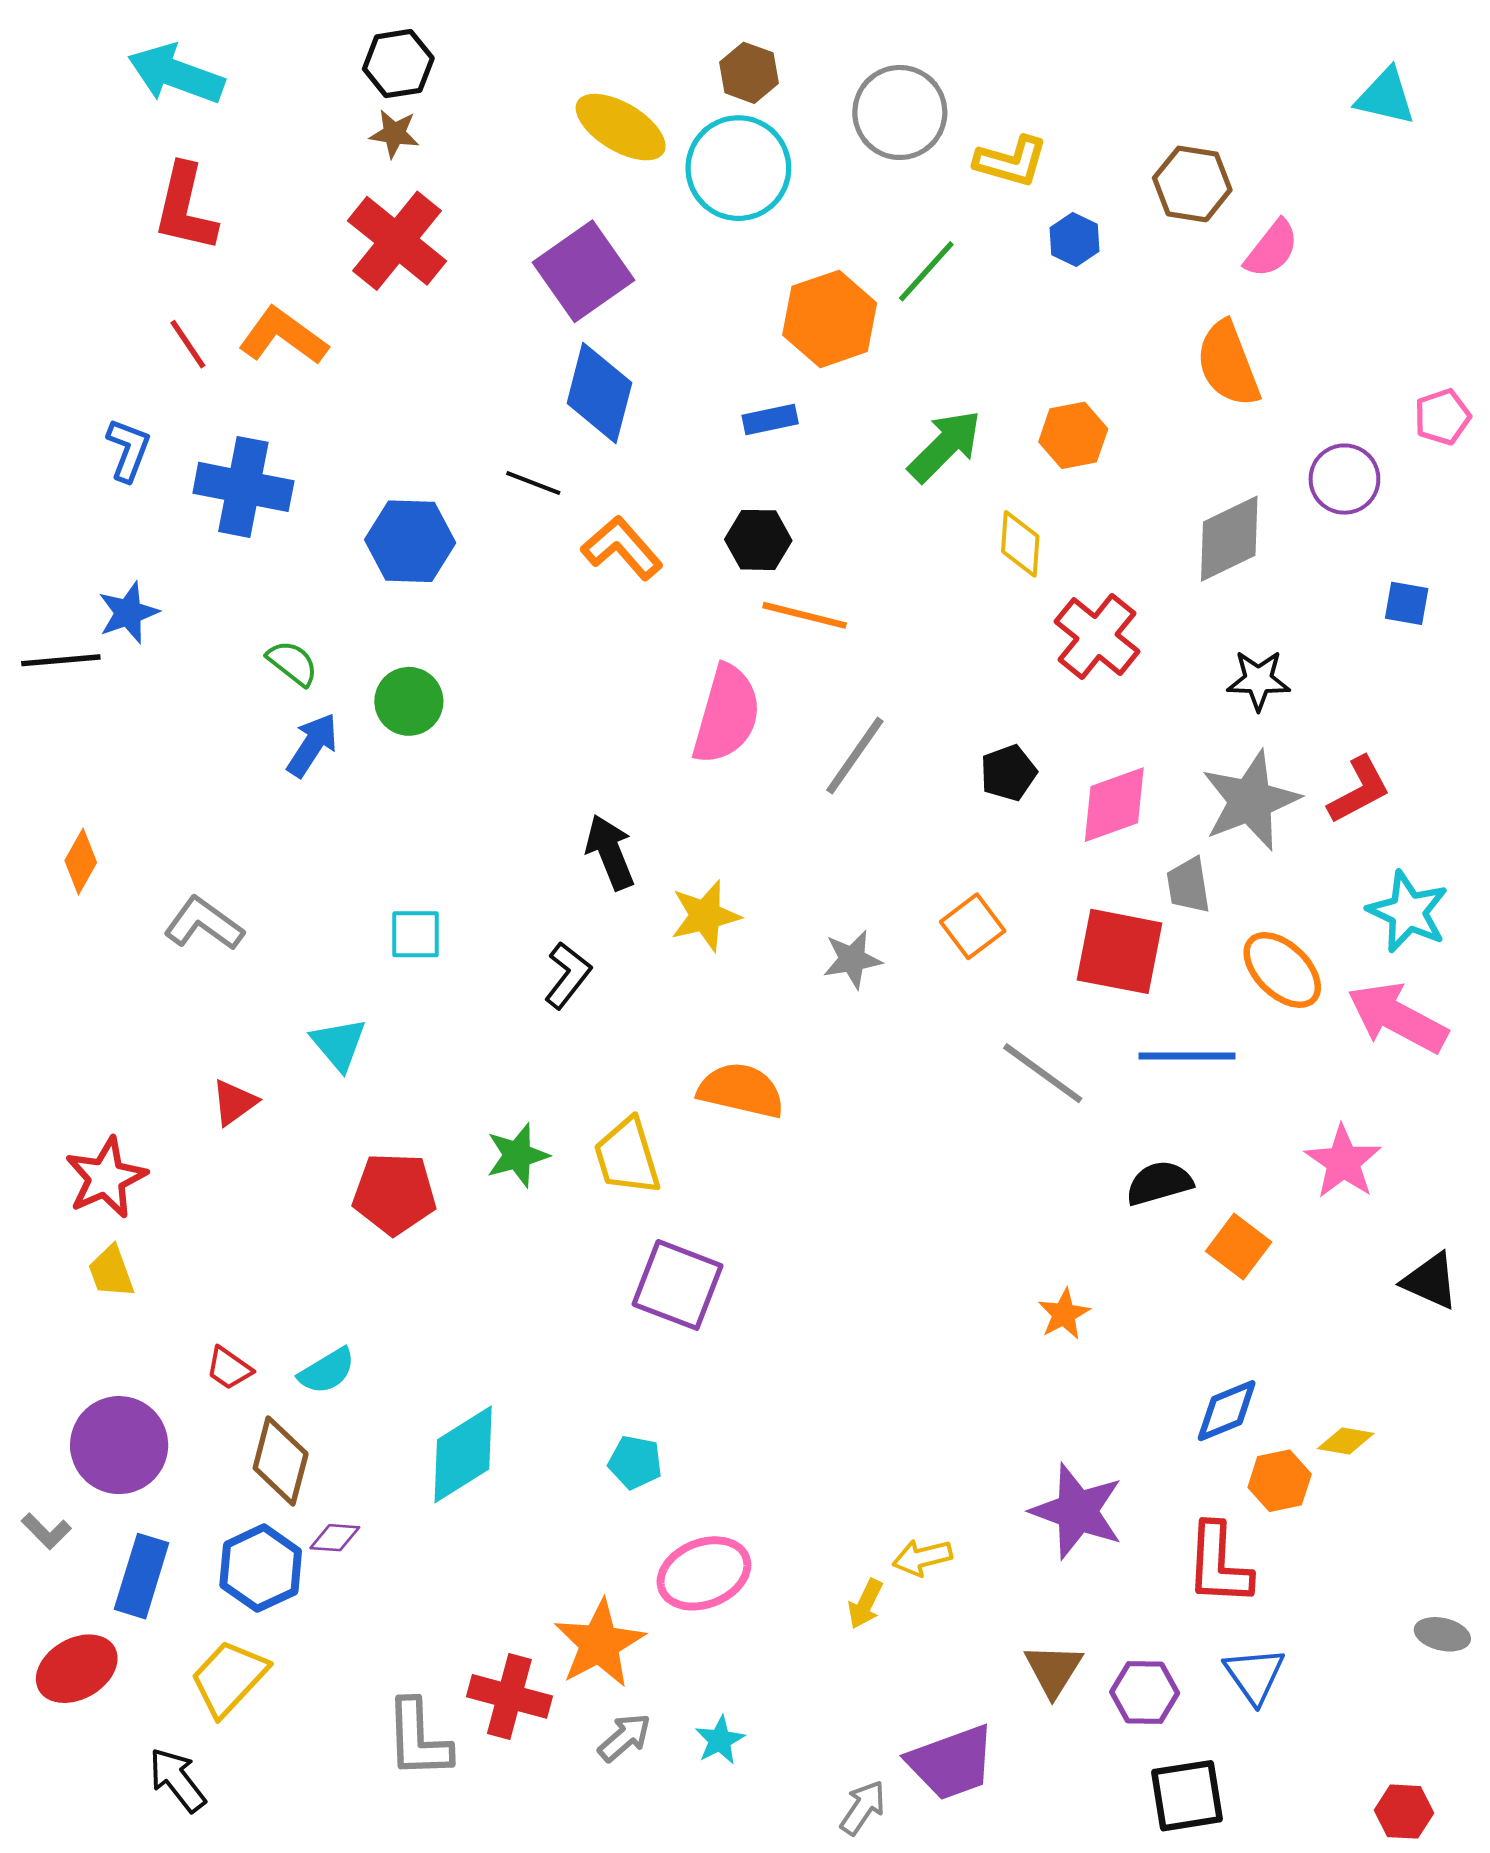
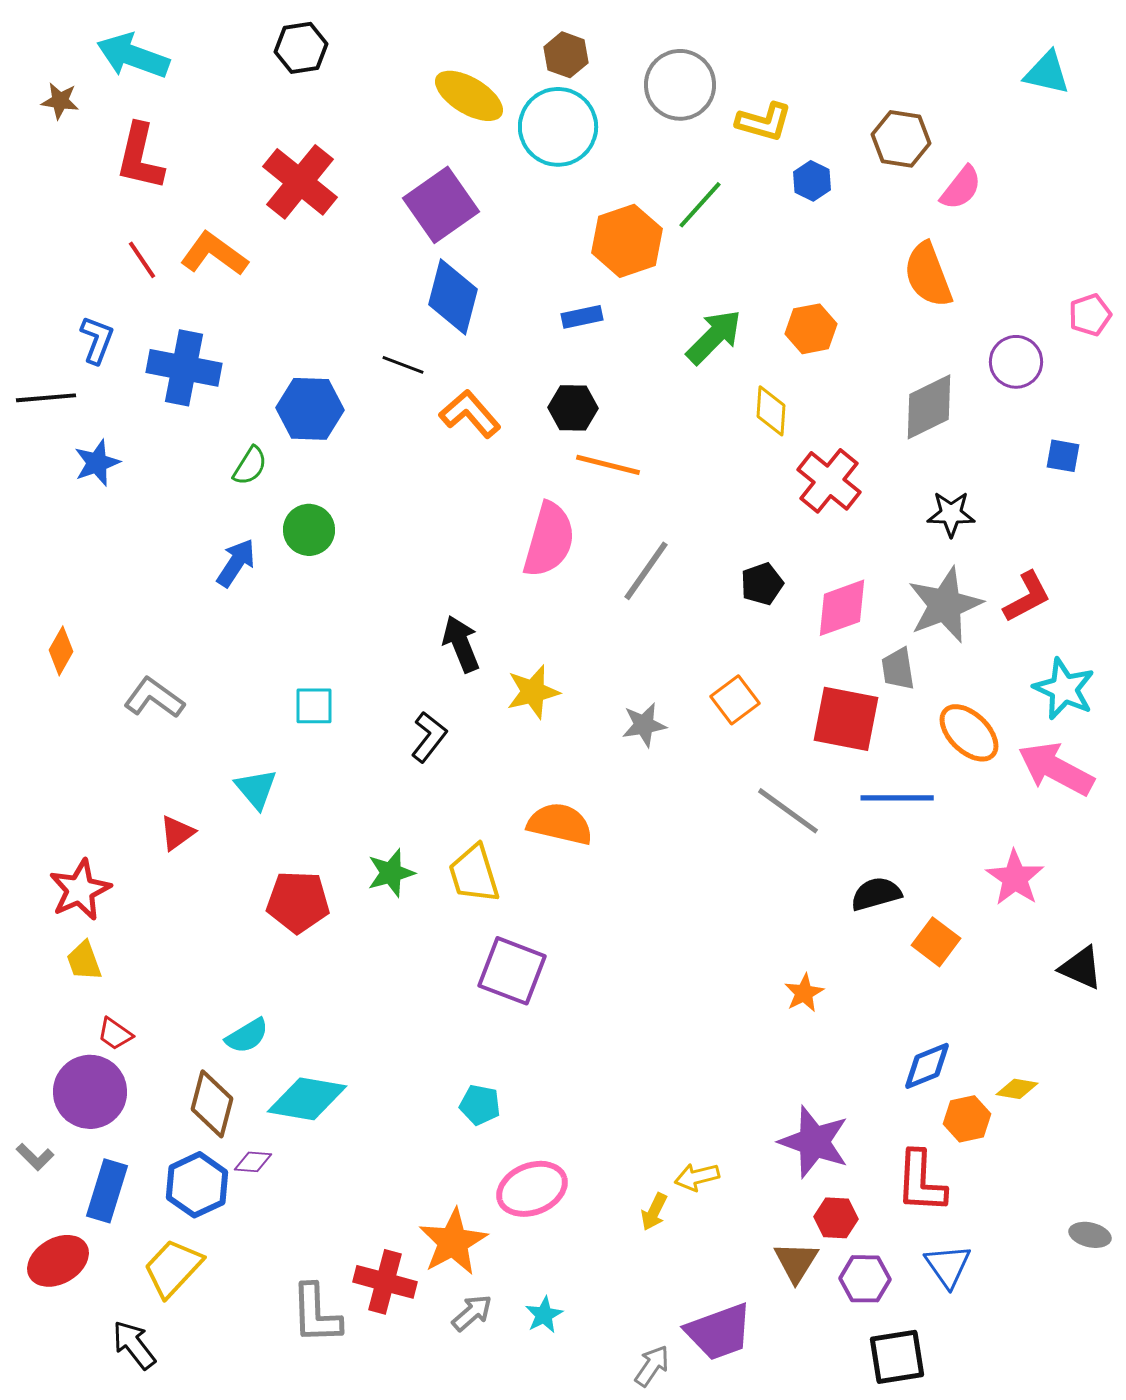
brown star: (394, 134) -> (60, 101), moved
black line: (61, 660) -> (46, 398), moved
green semicircle: (292, 663) -> (250, 466), moved, turned 84
red trapezoid: (229, 1368) -> (115, 1034), moved
cyan diamond: (463, 1454) -> (307, 1099), moved, turned 42
red hexagon: (1404, 1812) -> (836, 1218), moved

